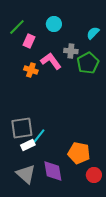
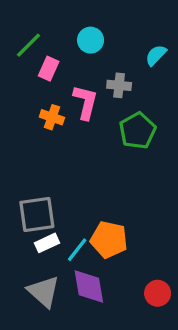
pink L-shape: (51, 61) -> (85, 102), turned 50
green pentagon: (88, 63) -> (137, 131), moved
cyan line: (39, 136) -> (77, 250), moved
orange pentagon: (79, 153) -> (109, 240), moved

